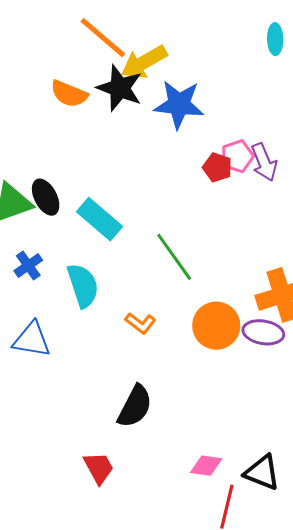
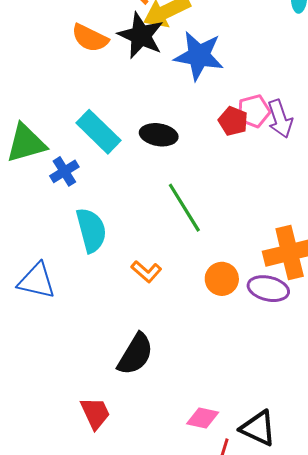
black ellipse: (46, 197) -> (159, 135), moved, turned -57
cyan rectangle: (99, 219) -> (98, 132), moved
blue cross: (28, 266) -> (64, 171), moved
orange circle: (216, 326) -> (222, 279), size x0.7

